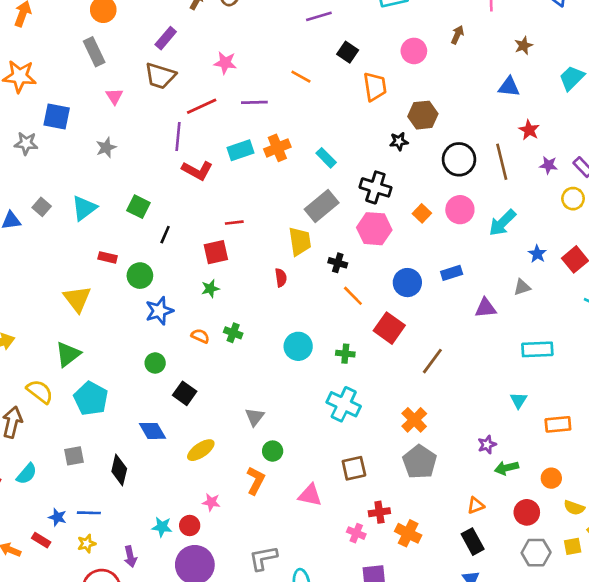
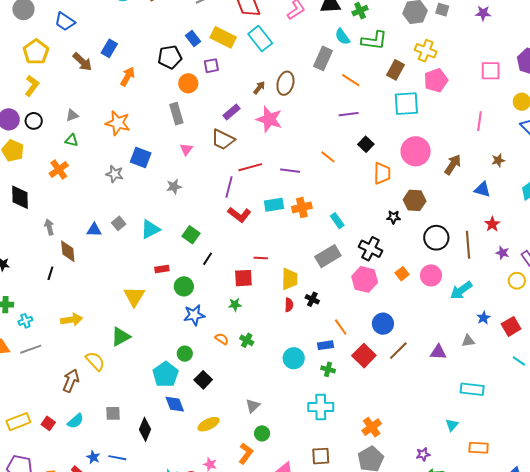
brown arrow: (457, 35) -> (453, 165), moved, size x1.5
pink circle: (414, 51) -> (416, 151), size x1.5
pink star: (225, 63) -> (269, 119), moved, size x1.5
yellow trapezoid: (300, 241) -> (290, 279), moved
red rectangle: (108, 257) -> (162, 269), turned -32
black cross: (338, 263) -> (312, 299), moved
blue rectangle: (452, 273) -> (326, 345), moved
brown line: (432, 361) -> (398, 351), moved
cyan pentagon: (91, 398) -> (165, 374), moved
cyan cross: (344, 404) -> (321, 407), turned -35

